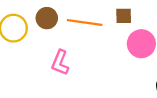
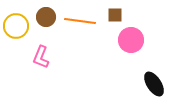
pink L-shape: (60, 63) -> (41, 57), moved

